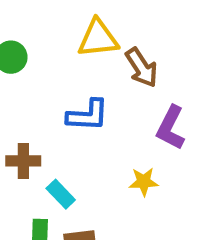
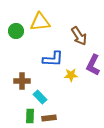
yellow triangle: (98, 38) -> (40, 22), moved
yellow star: (144, 182) -> (71, 75), moved

